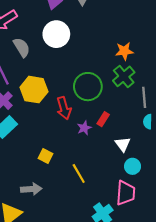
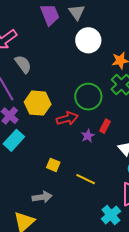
white circle: (56, 34) -> (88, 40), moved
red arrow: (64, 108) -> (67, 119), turned -85
yellow line: (79, 173) -> (86, 179), turned -30

